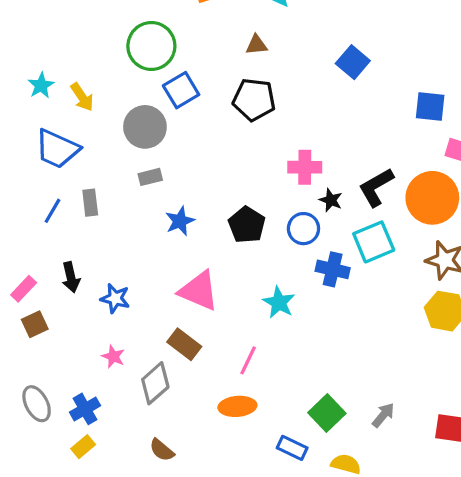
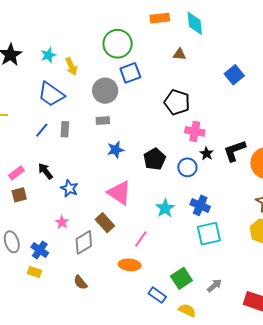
black pentagon: (254, 100) -> (177, 102), moved
cyan square: (374, 242) -> (209, 234), moved
blue cross: (333, 269) -> (200, 205), moved
black arrow: (71, 277) -> (45, 171), turned 144
blue cross: (85, 409) -> (40, 250), turned -36
yellow rectangle: (83, 447) -> (35, 272), turned 48

